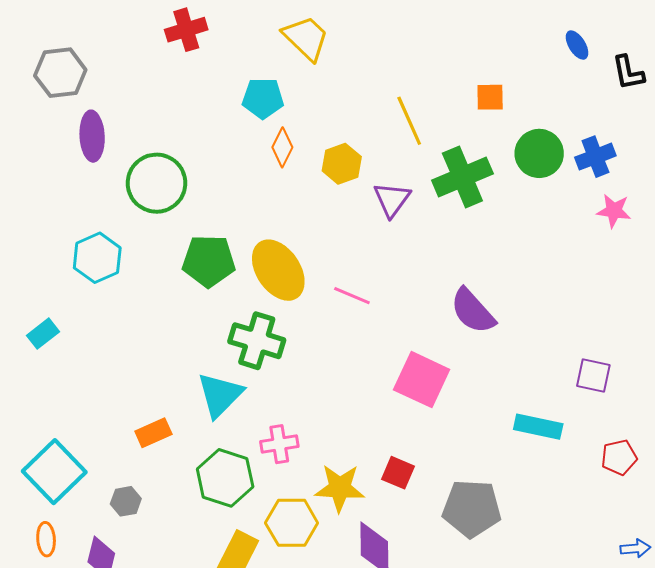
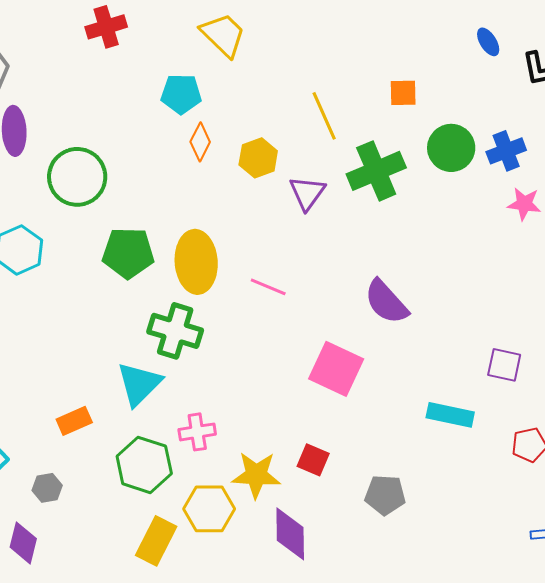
yellow ellipse: (278, 270) -> (196, 262), turned 30
gray pentagon: (472, 508) -> (385, 495), size x0.7

